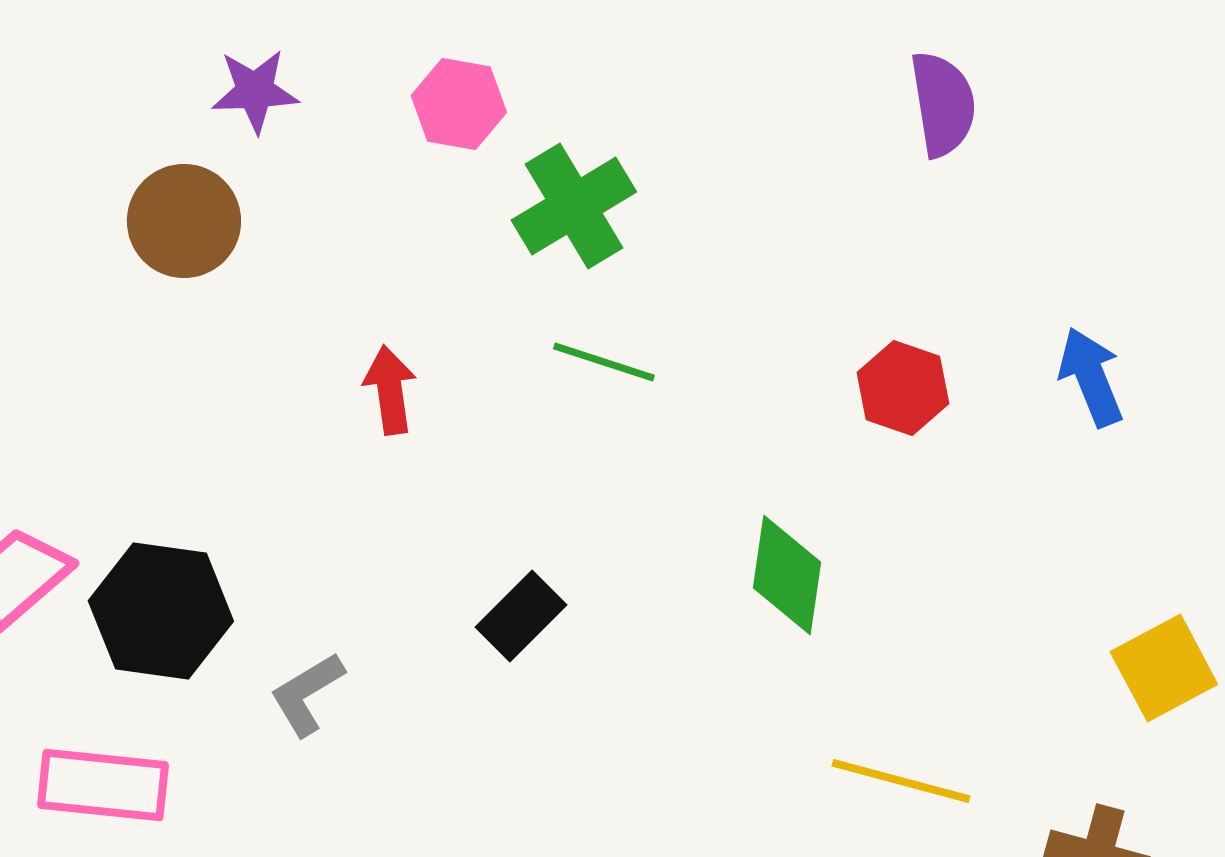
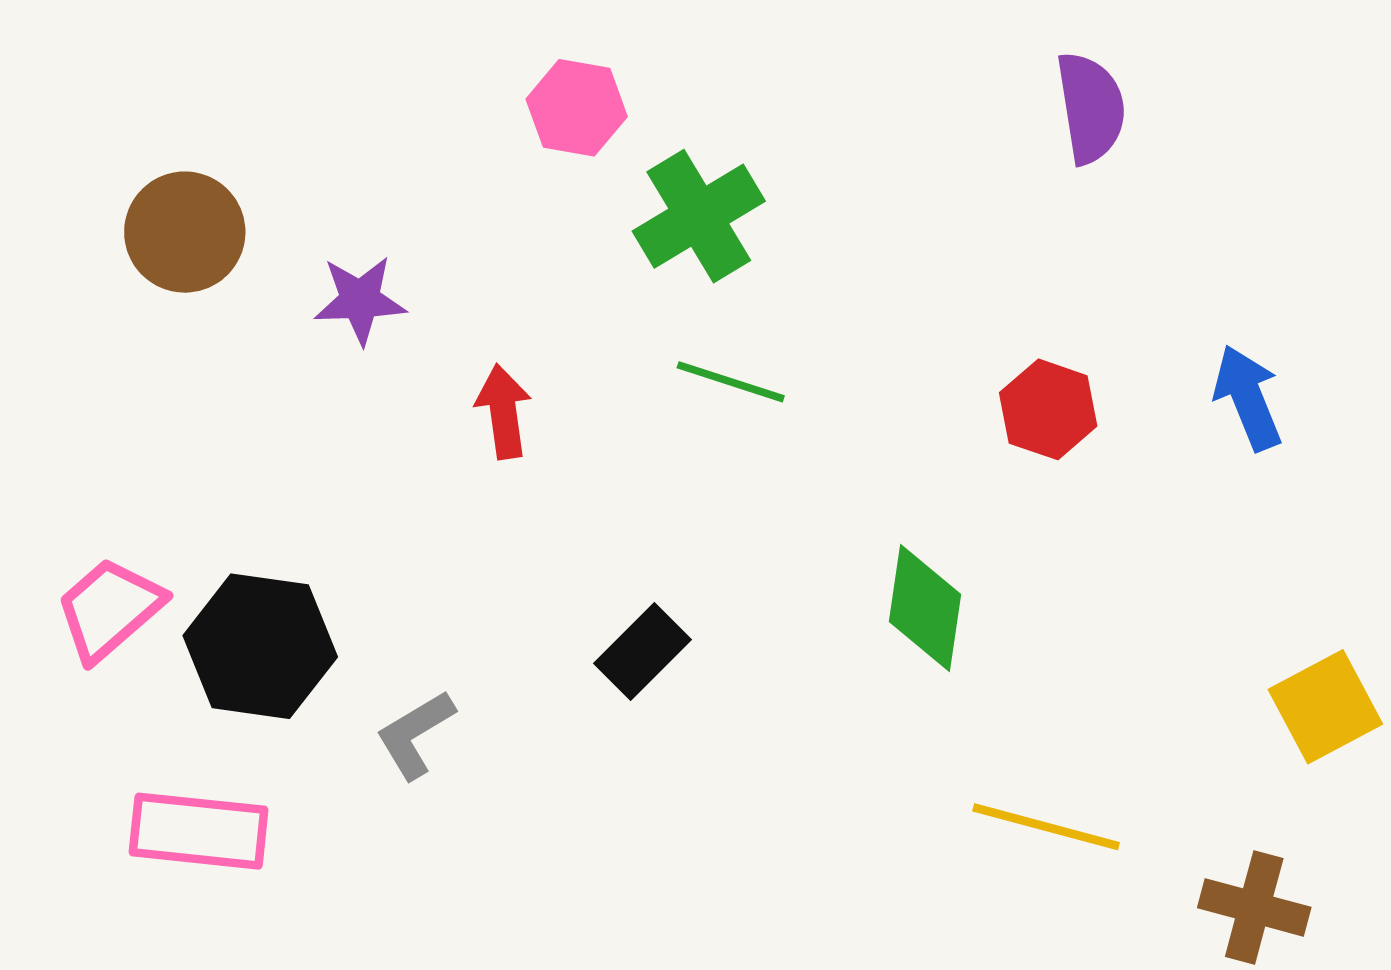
purple star: (255, 91) -> (360, 300), moved
brown circle: (184, 221) -> (185, 232), moved

